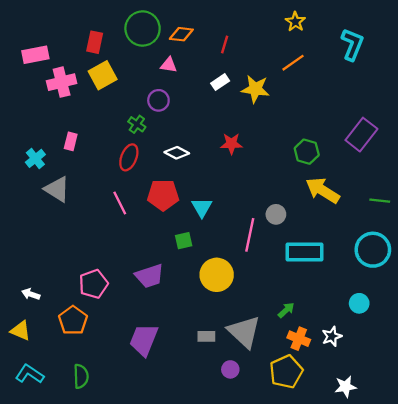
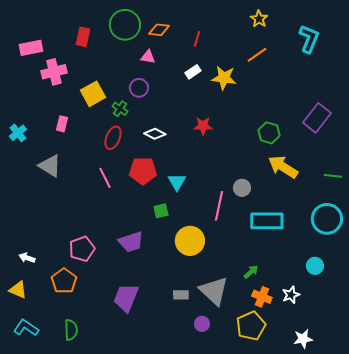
yellow square: (103, 75) -> (93, 94), moved
cyan cross: (35, 158) -> (18, 133), moved

